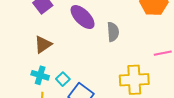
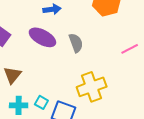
yellow cross: (134, 80) -> (92, 87), moved

